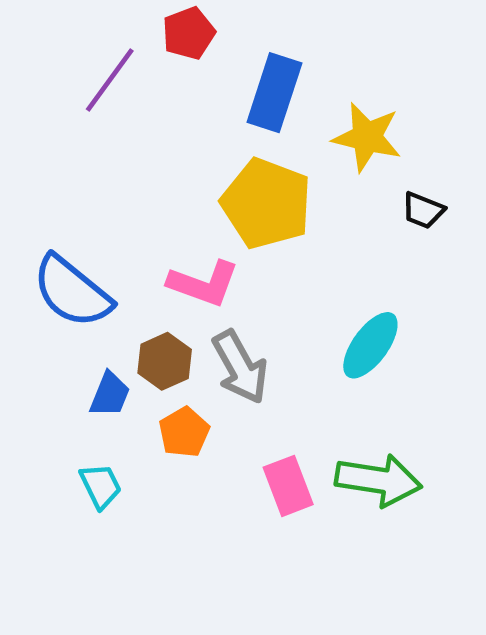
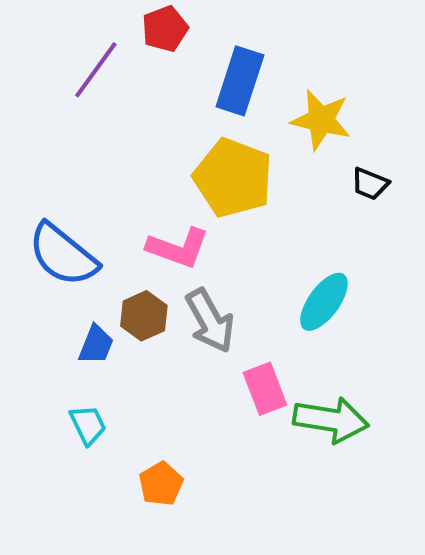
orange pentagon: (184, 432) -> (161, 484), moved
pink rectangle: (288, 486) -> (265, 389), moved

